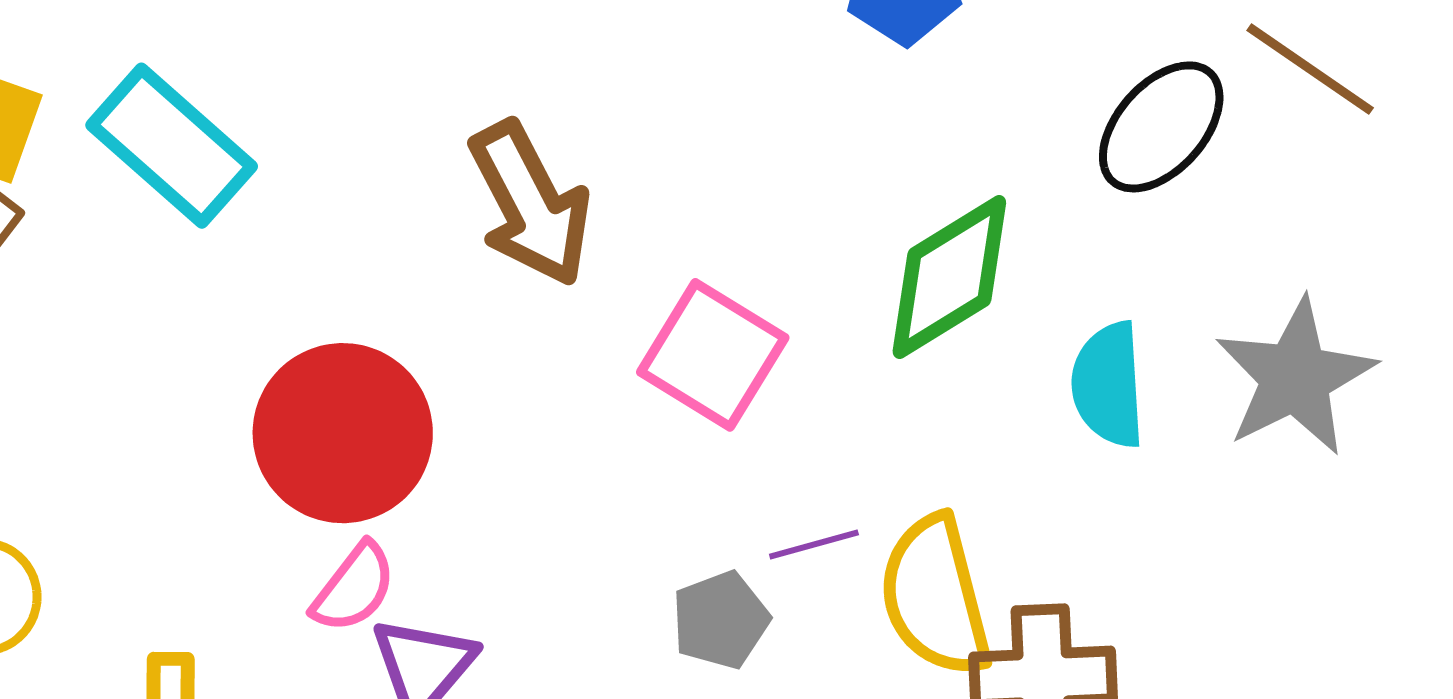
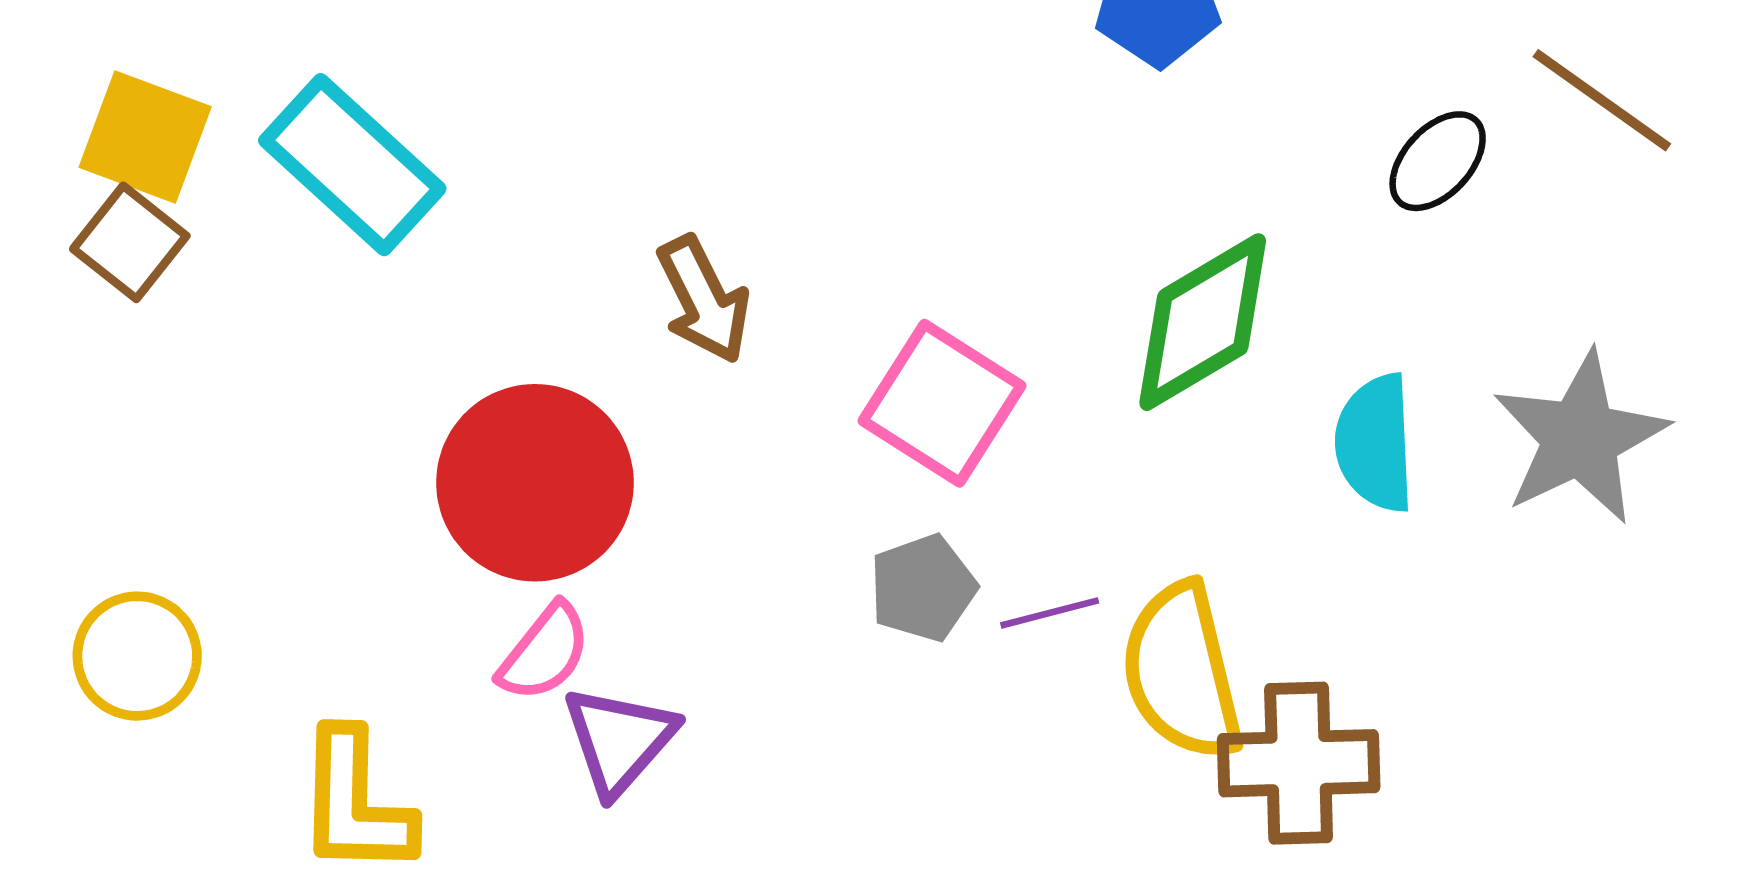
black ellipse: (1161, 127) -> (1438, 161), size x0.7
brown arrow: (530, 204) -> (704, 300), moved, size x0.7
gray pentagon: (721, 620) -> (923, 588), moved

